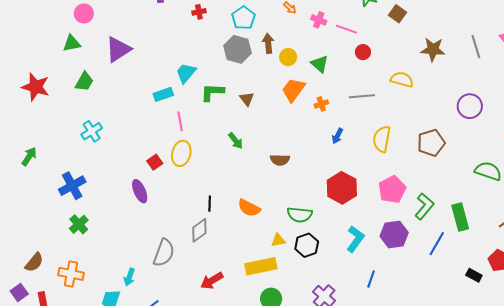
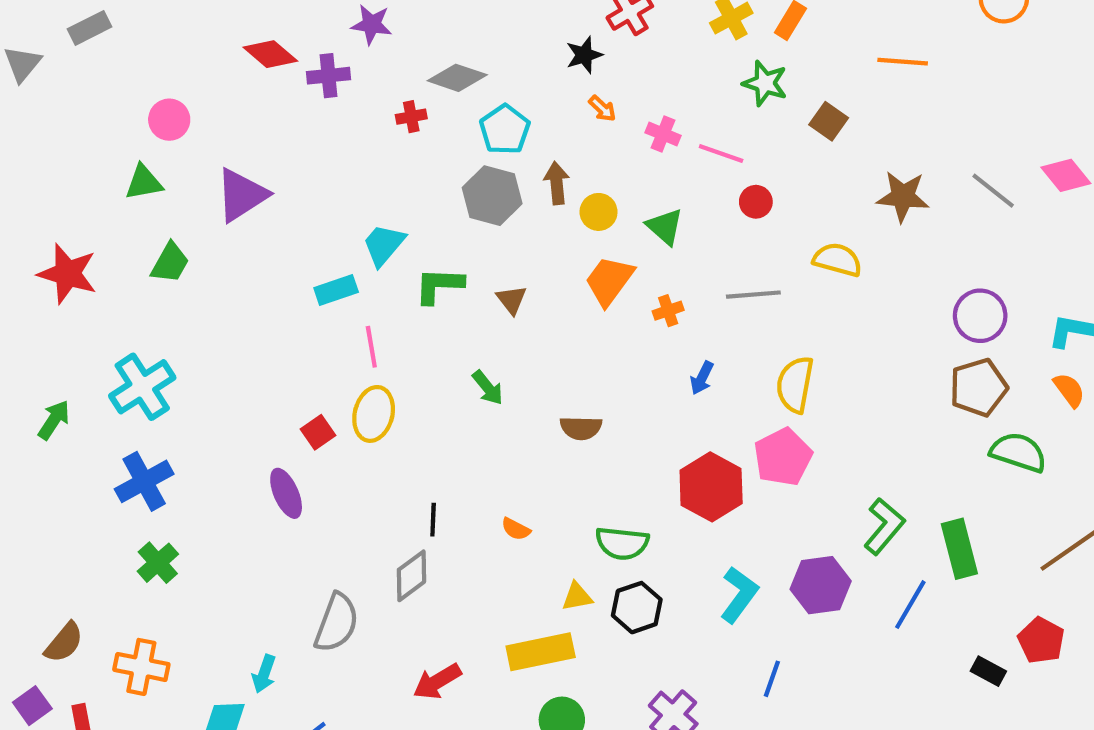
gray line: (476, 47) -> (993, 191), turned -35
cyan cross: (92, 131) -> (142, 387), moved, size x1.4
brown pentagon: (431, 143) -> (978, 387), moved
pink pentagon: (392, 189) -> (783, 457), moved
orange semicircle: (249, 208) -> (516, 529), size x0.6

